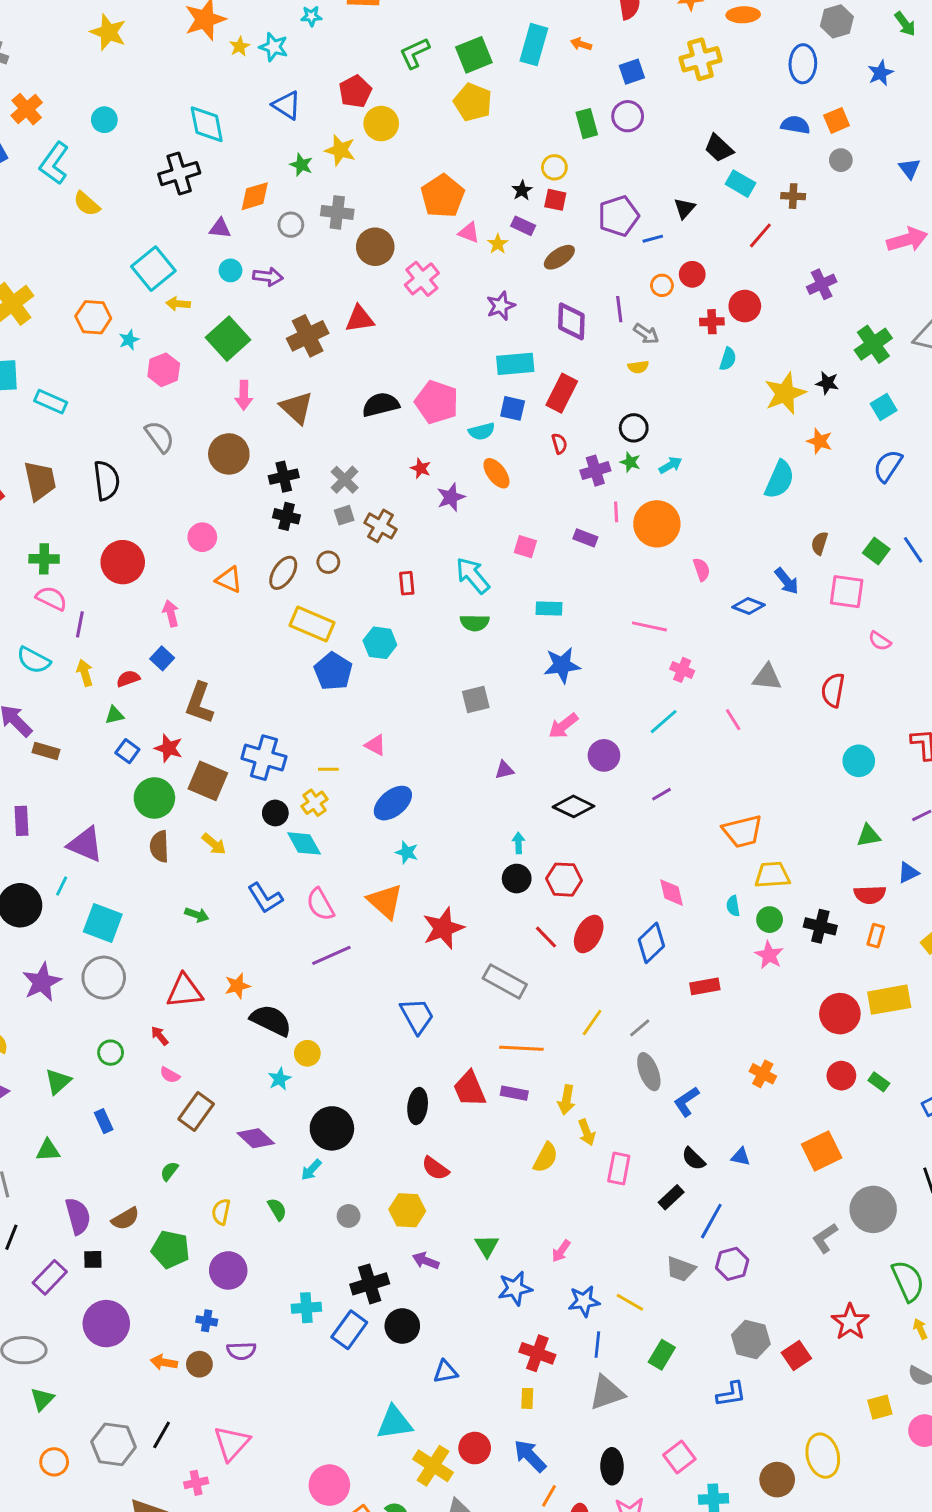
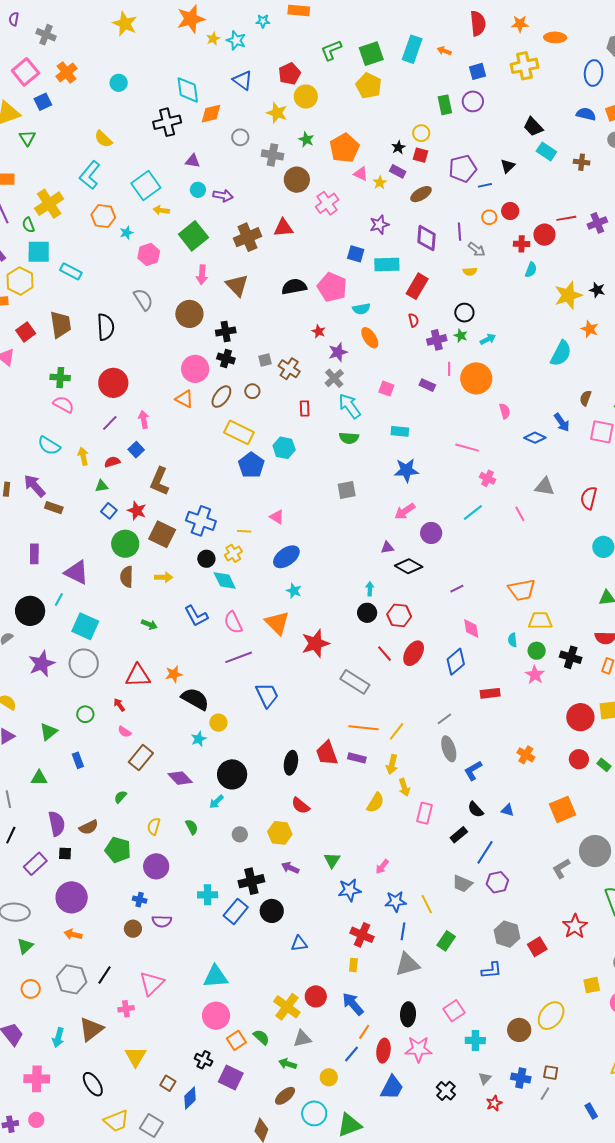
cyan L-shape: (54, 163) -> (90, 175), moved
green star: (301, 165) -> (306, 139), moved
orange diamond: (255, 196) -> (211, 114), moved
gray circle: (291, 225) -> (240, 137), moved
red line: (760, 235) -> (566, 218), moved, turned 36
blue square: (513, 408) -> (356, 254), moved
gray cross: (345, 480) -> (334, 378), moved
pink circle: (202, 537) -> (195, 369), moved, size x1.4
purple line: (80, 624) -> (110, 423), moved, turned 30
purple triangle: (504, 770) -> (387, 548), moved
purple line: (661, 794) -> (457, 589), moved
yellow arrow: (214, 844) -> (164, 577), turned -42
blue trapezoid: (417, 1016) -> (267, 695), moved
yellow line: (592, 1023) -> (397, 731), moved
yellow line: (630, 1302) -> (427, 904), turned 30
orange arrow: (164, 1362) -> (73, 934), moved
cyan triangle: (394, 1423) -> (216, 977), moved
yellow ellipse: (823, 1456) -> (551, 1016), turned 48

